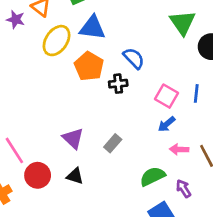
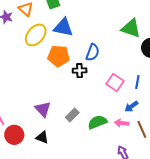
green triangle: (183, 23) -> (131, 28), turned -40
blue semicircle: (134, 58) -> (93, 52), turned 60
orange pentagon: (89, 66) -> (59, 56), turned -30
blue arrow: (167, 124) -> (131, 106), moved
green semicircle: (153, 176) -> (97, 122), moved

